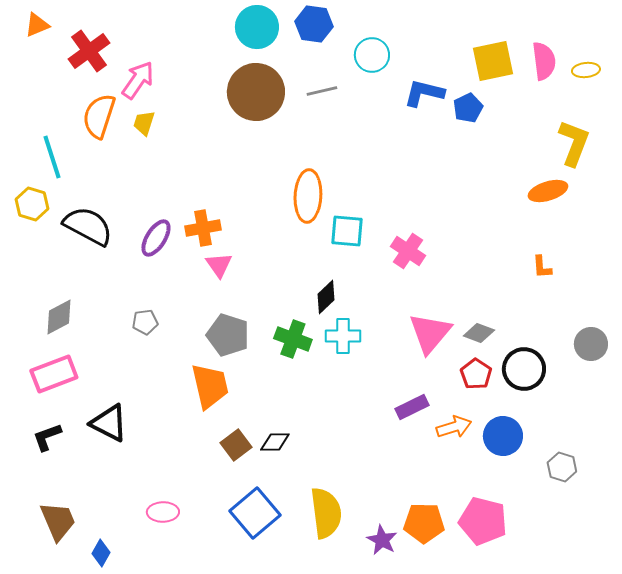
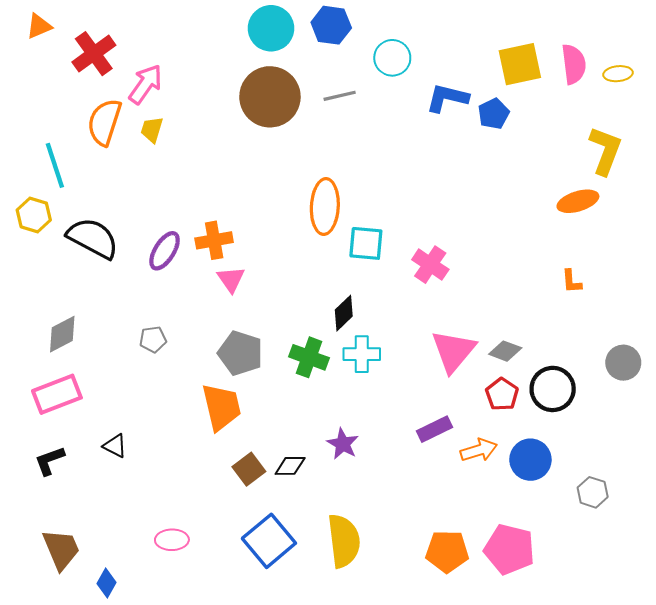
black triangle: (109, 423) -> (115, 446), size x0.6
purple star: (382, 540) -> (343, 444), moved

